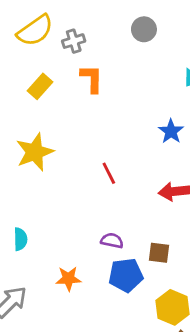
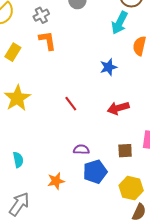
gray cross: (74, 41) -> (41, 15), moved
blue star: (171, 131) -> (108, 67), turned 30
brown square: (159, 253) -> (125, 151), moved

